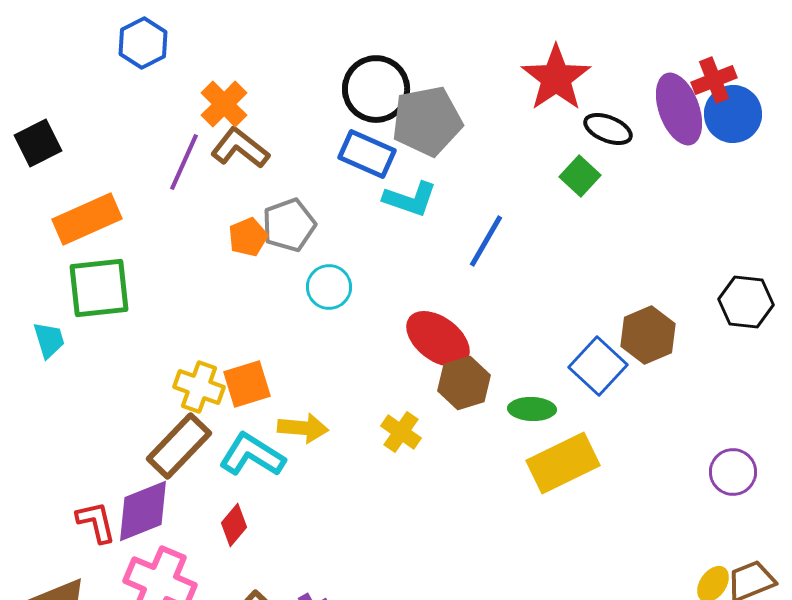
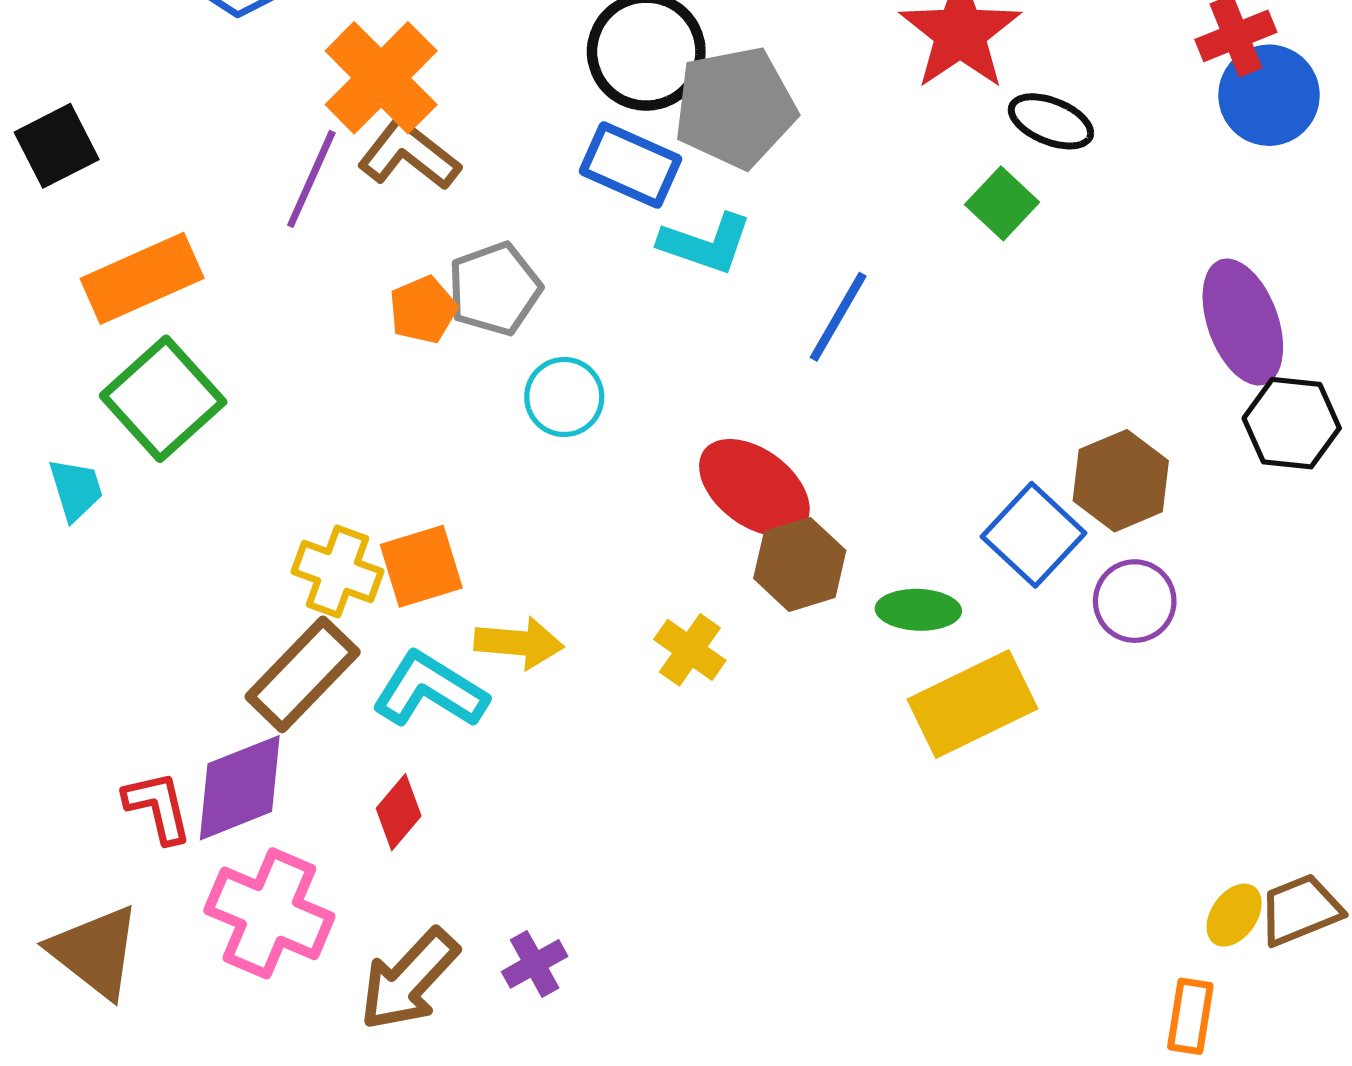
orange cross: (224, 104) -> (381, 78), size x1.4
purple ellipse: (679, 109) -> (1243, 322), moved
green square: (99, 288) -> (163, 399), turned -36
purple circle: (733, 472) -> (1135, 601), moved

